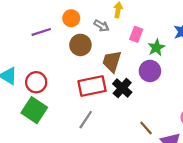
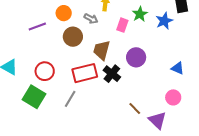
green star: (156, 47) -> (140, 14), moved
red circle: (36, 82) -> (45, 71), moved
gray line: (86, 120) -> (70, 99), moved

